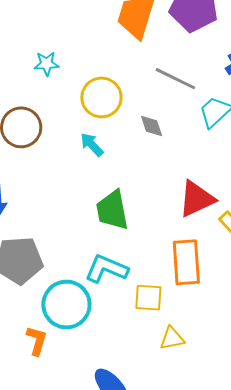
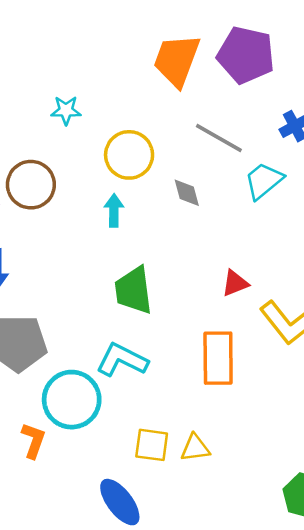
cyan arrow: (92, 145) -> (114, 210), turned 40
red triangle: (197, 199) -> (235, 283), size x0.6
yellow square: (148, 298) -> (152, 445), moved

